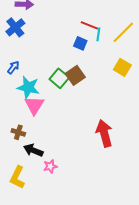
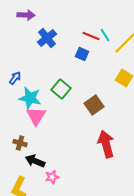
blue cross: (15, 27) -> (47, 38), moved
cyan line: (98, 34) -> (105, 35), moved, turned -40
brown square: (75, 75) -> (94, 105), moved

